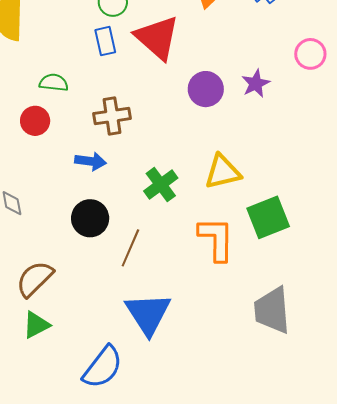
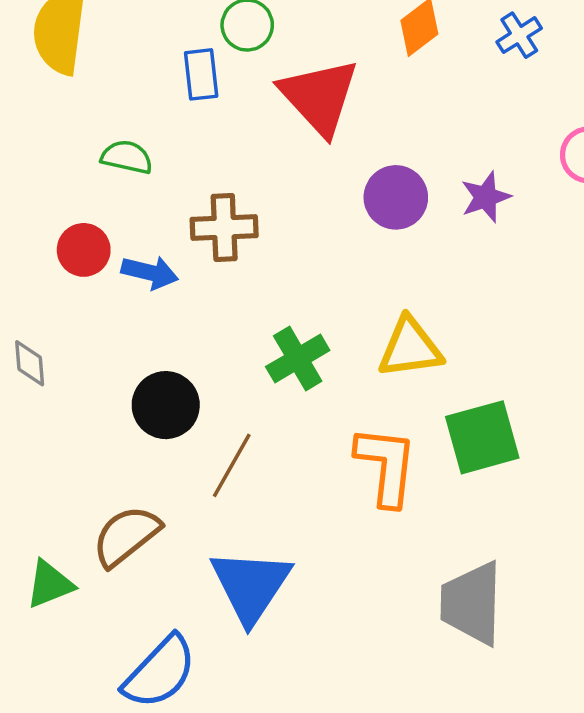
blue rectangle: (105, 41) -> (201, 74), moved
red circle: (35, 121) -> (84, 250), moved
blue arrow: (91, 161) -> (150, 272), moved
brown semicircle: (35, 279) -> (126, 536), moved

